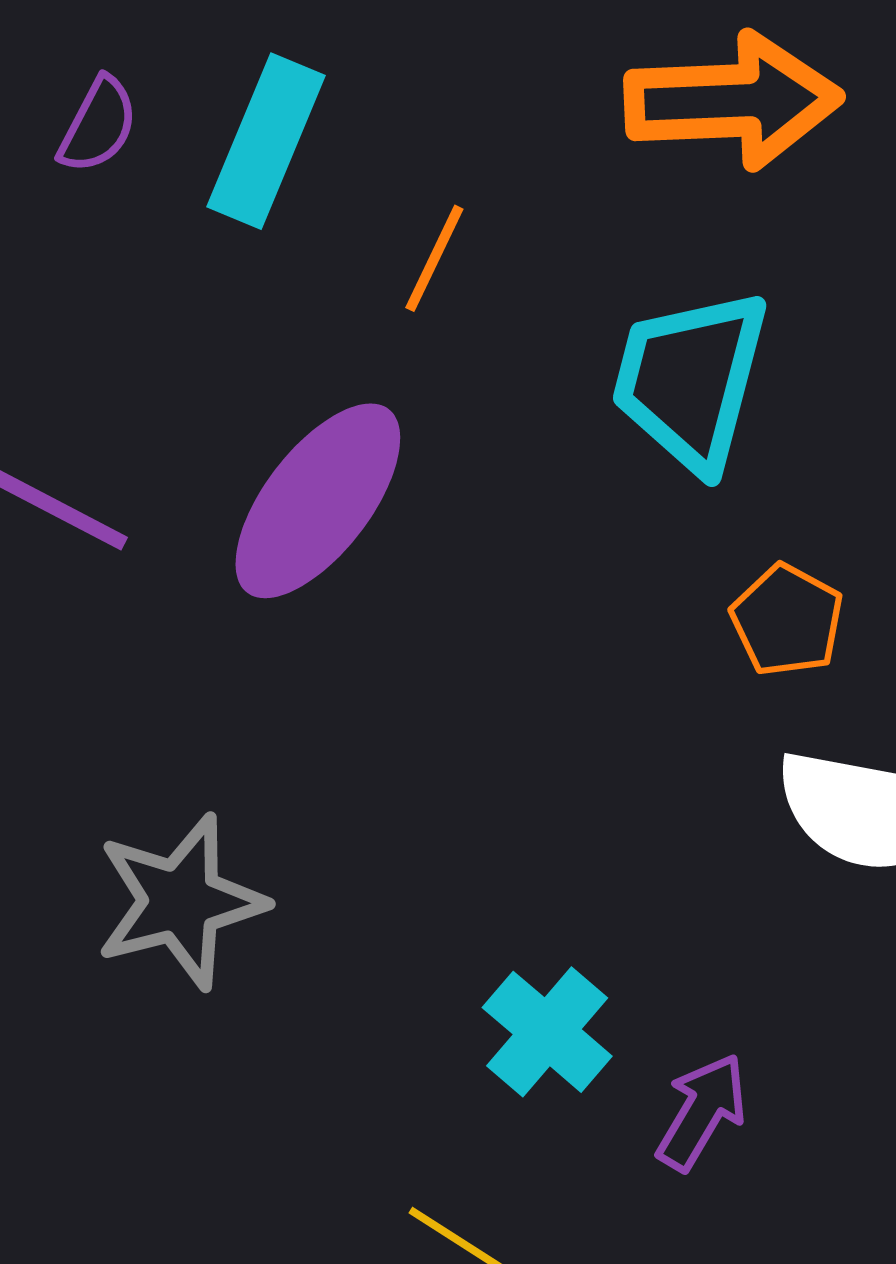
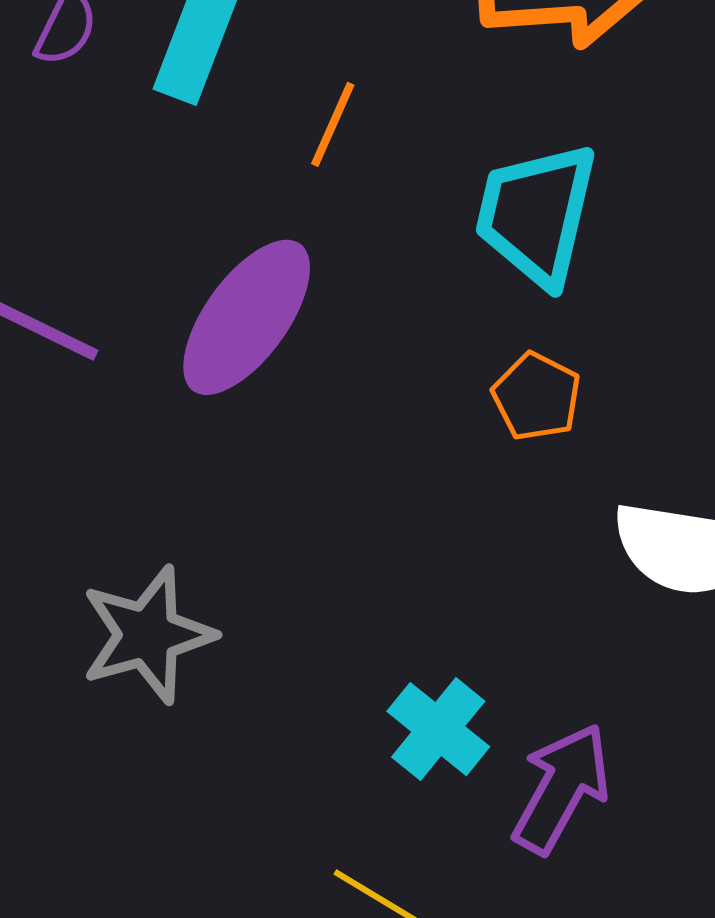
orange pentagon: (787, 620) -> (536, 397), moved
purple arrow: (702, 1112) -> (561, 789), size x1.4

